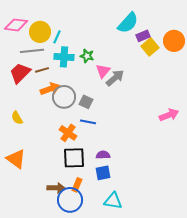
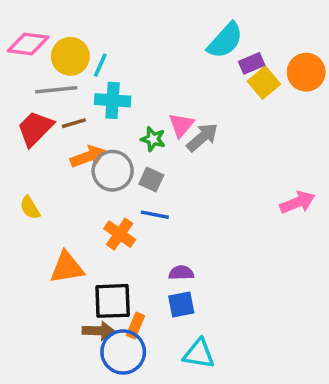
green star: (87, 56) -> (153, 139), moved
black square: (74, 158) -> (113, 301), moved
orange triangle: (16, 159) -> (67, 267), moved, turned -45

